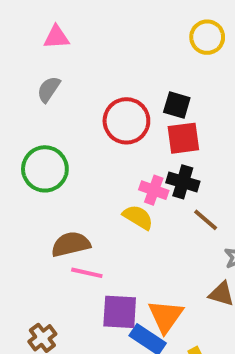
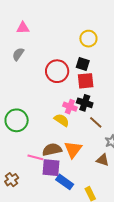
yellow circle: (207, 37) -> (88, 39), moved
green circle: (45, 169) -> (17, 120), moved
brown semicircle: (71, 244) -> (52, 150), moved
pink line: (87, 273) -> (35, 157), moved
orange triangle: (166, 316) -> (73, 149), moved

